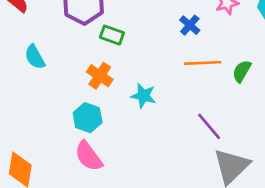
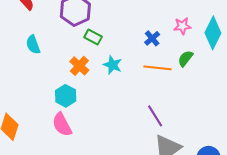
green semicircle: (242, 71) -> (185, 58), moved
cyan star: (143, 96) -> (113, 65), moved

